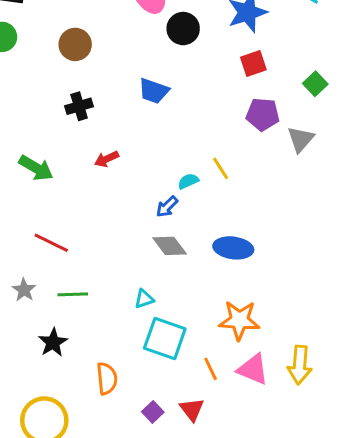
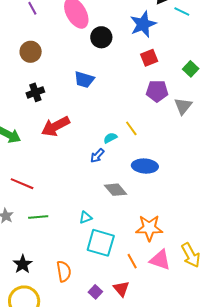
red arrow: (107, 159) -> (56, 126), size x1.8
gray diamond: (170, 246) -> (115, 190), moved
blue ellipse: (233, 248) -> (145, 166), moved
black star: (53, 343) -> (23, 264), moved
yellow arrow: (300, 365) -> (191, 255), turned -30

